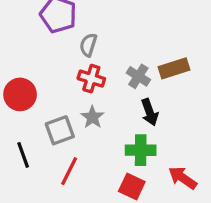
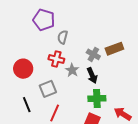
red cross: (91, 79) -> (56, 59), moved
black arrow: (150, 112) -> (92, 75), moved
gray star: (92, 117) -> (72, 70), moved

